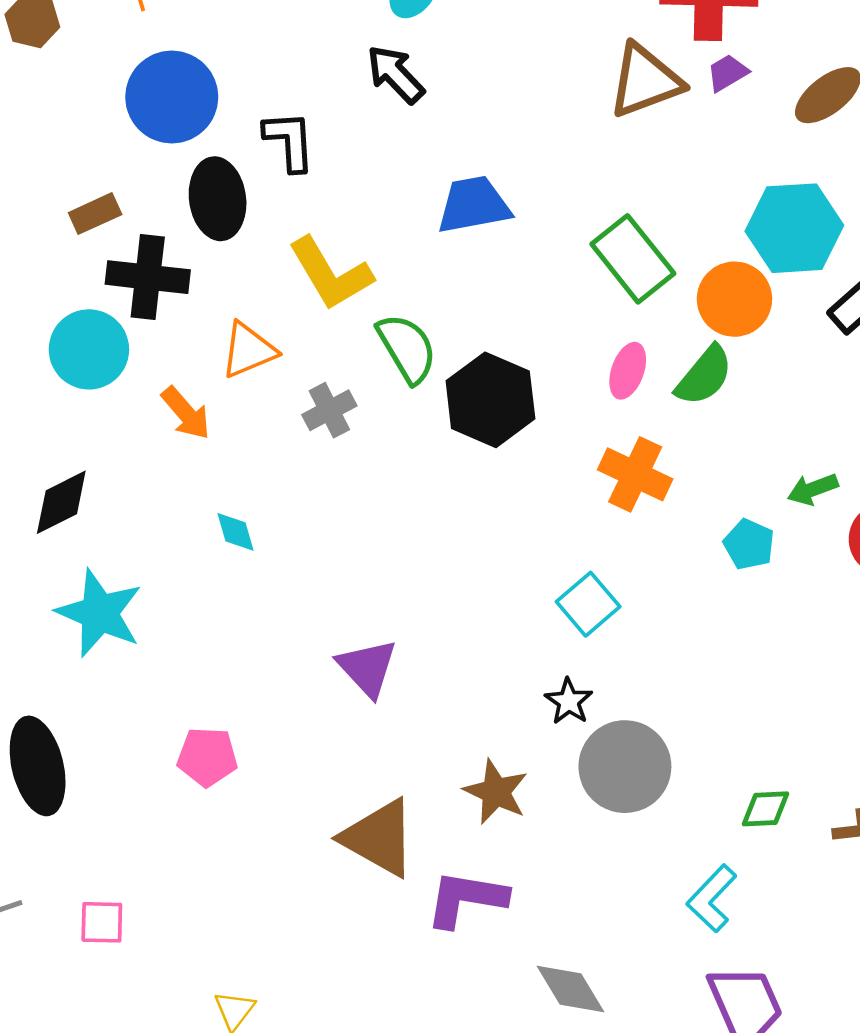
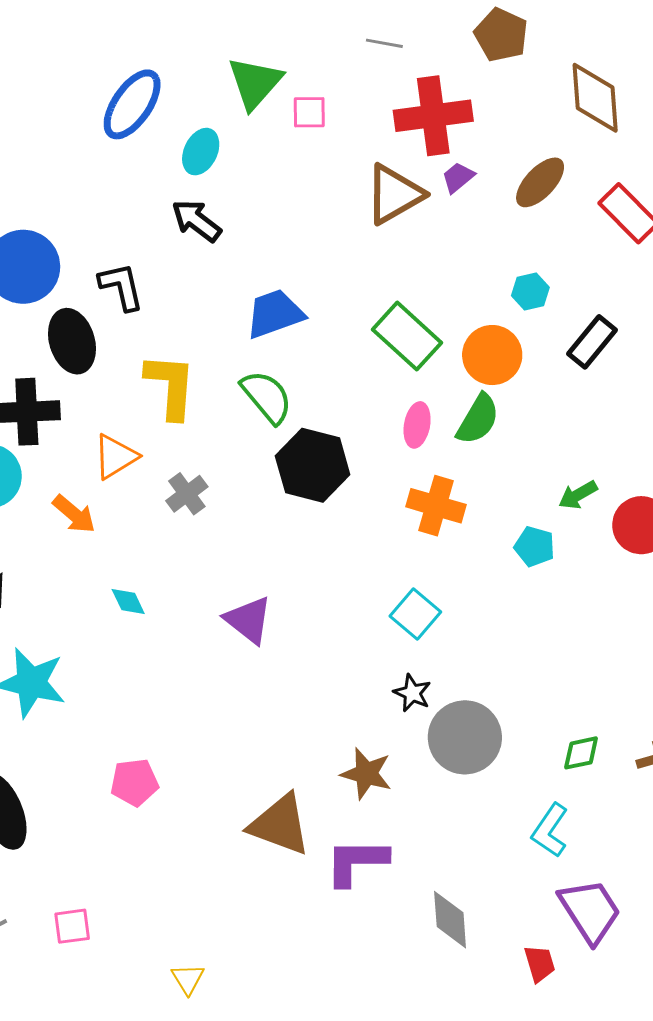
cyan hexagon: (794, 228) -> (530, 292), size x0.5
yellow L-shape: (331, 274) -> (171, 386), turned -136
green semicircle: (407, 348) -> (267, 397), moved
purple triangle: (367, 668) -> (248, 620), moved
gray diamond: (571, 989) -> (450, 920), turned 36

